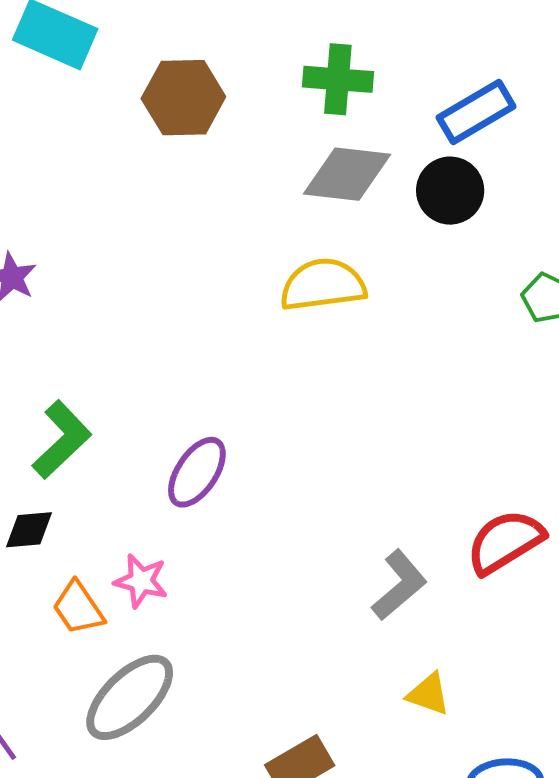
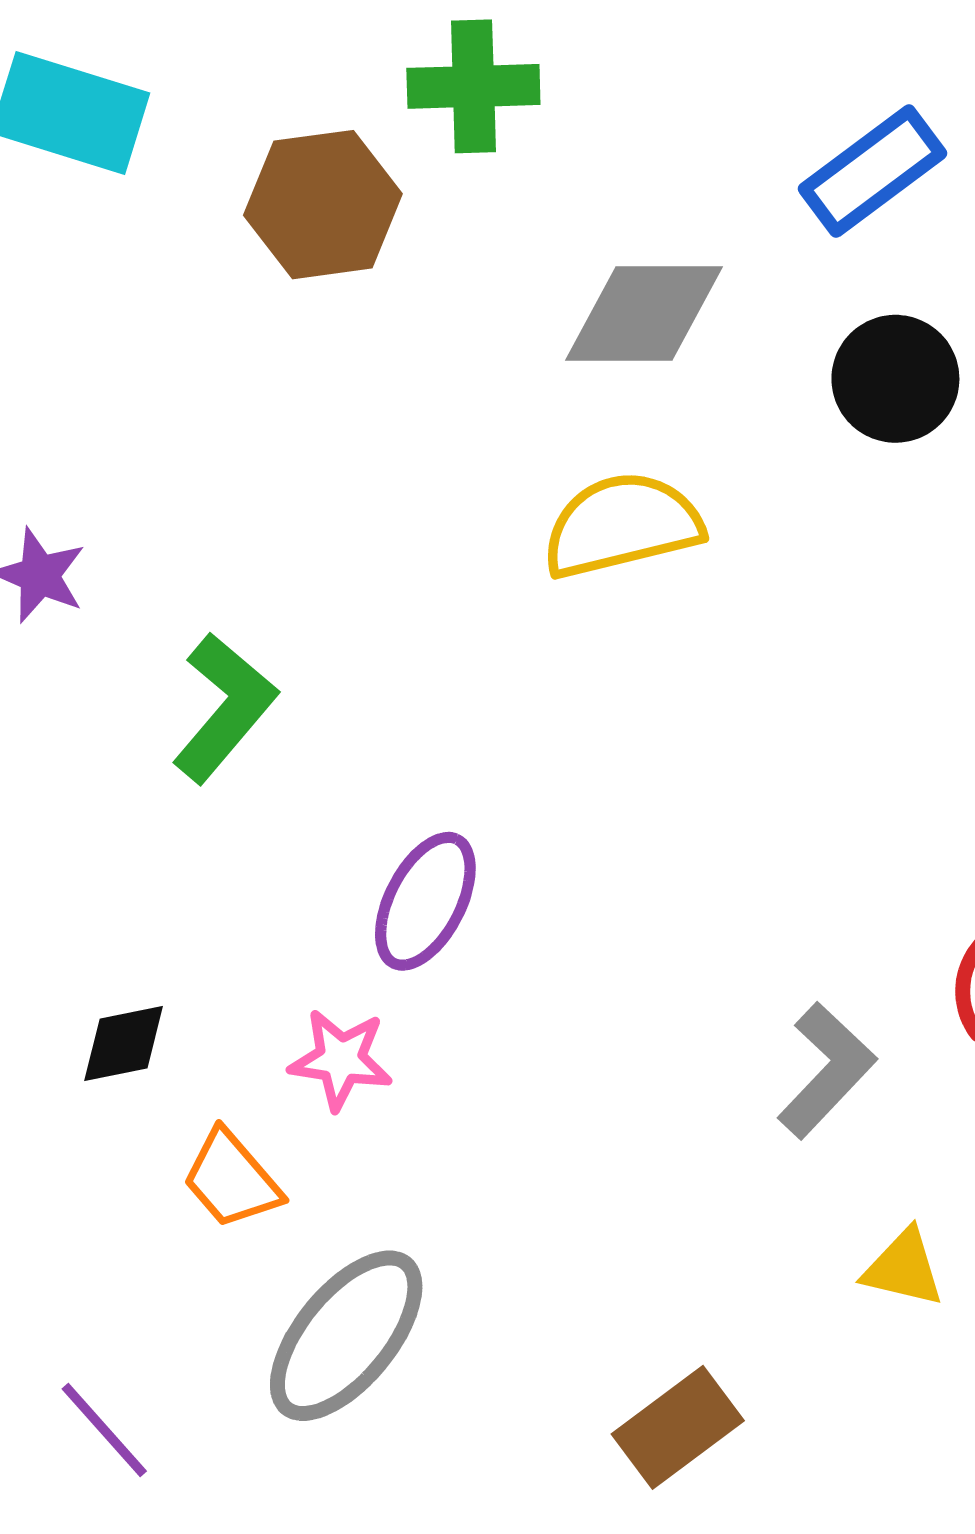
green cross: (338, 79) -> (473, 86), moved
black circle: (450, 191) -> (895, 379), moved
green L-shape: (62, 440) -> (224, 708), moved
pink star: (141, 581) -> (341, 1060), moved

